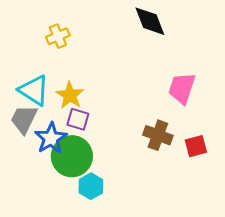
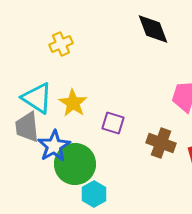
gray trapezoid: (24, 119) -> (27, 127), turned -32
purple square: (78, 119) -> (113, 123), moved

